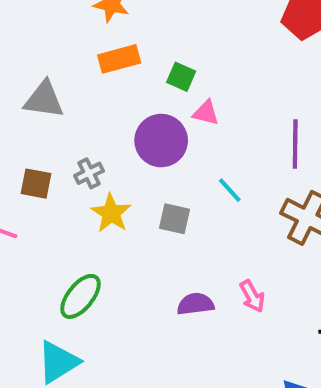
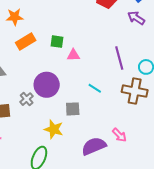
purple circle: (161, 141) -> (47, 85), moved
yellow star: (111, 213) -> (54, 129), moved
purple semicircle: (195, 304) -> (94, 146), size x1.4

